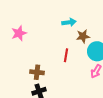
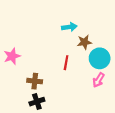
pink star: (19, 33) -> (12, 56), moved

